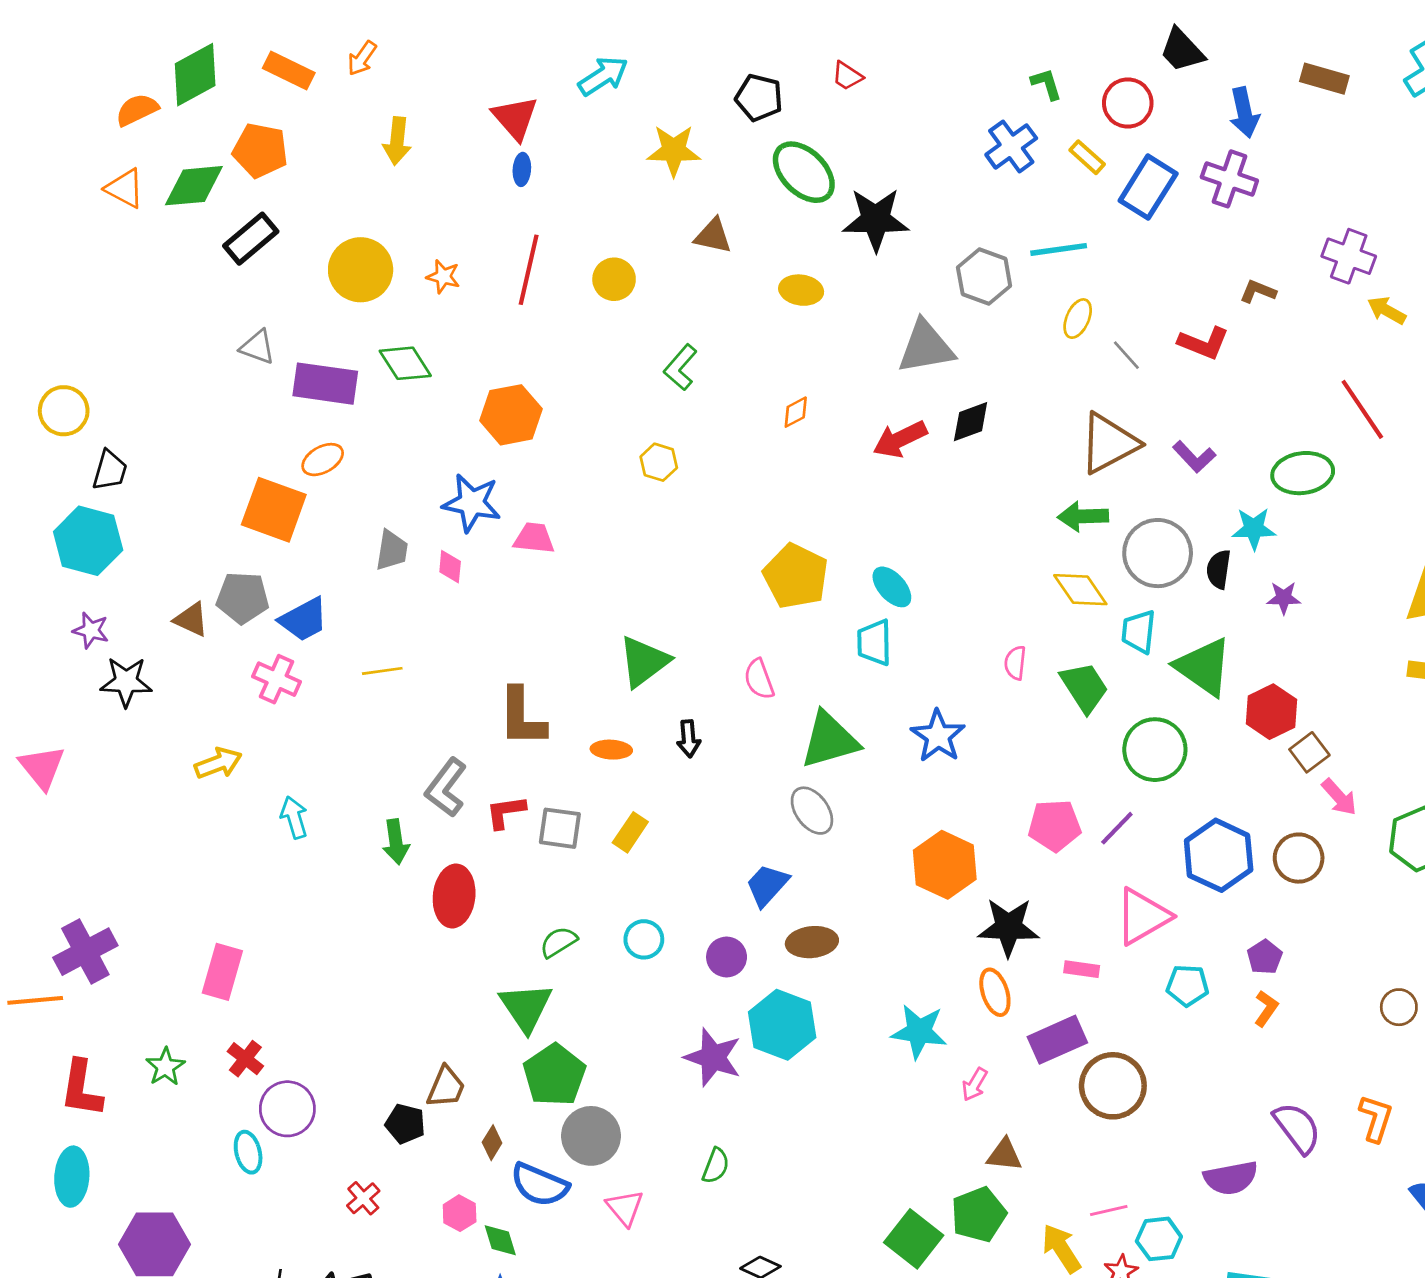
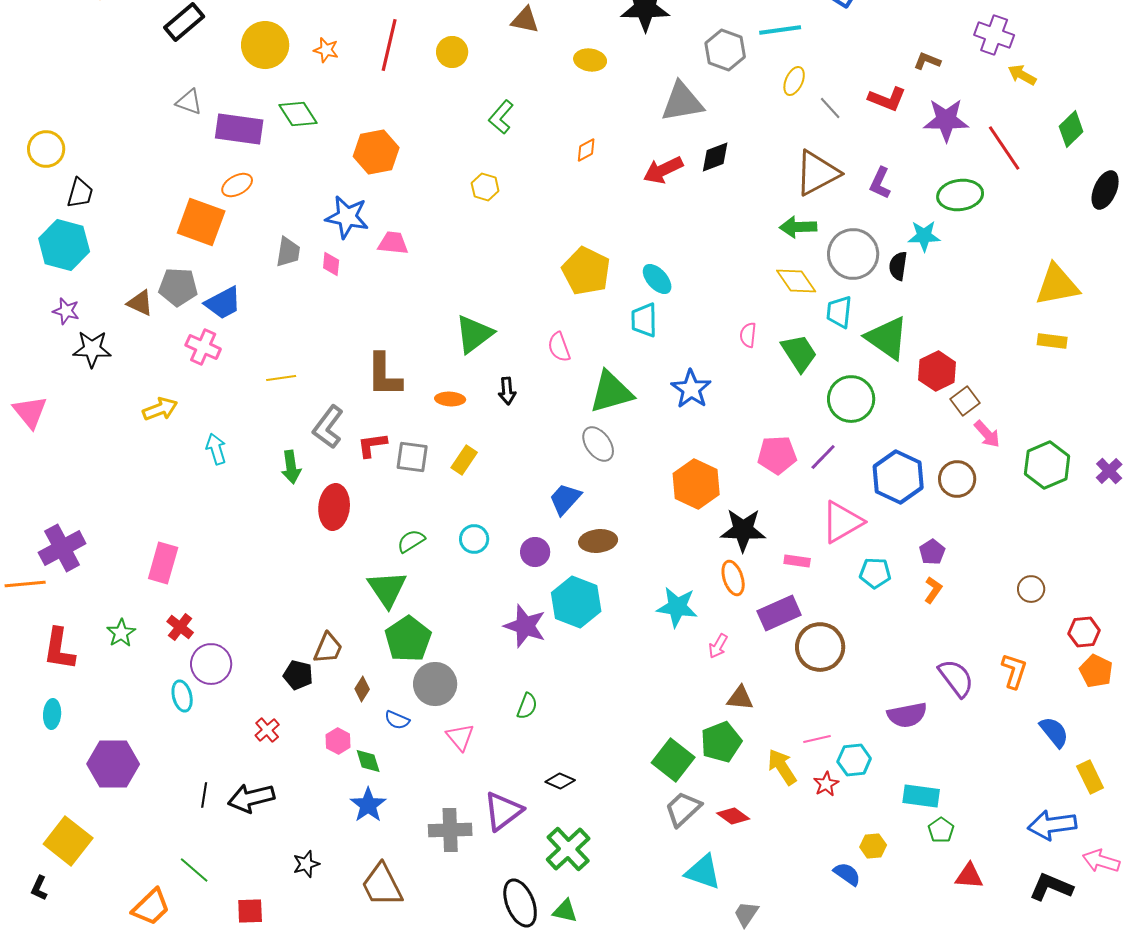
purple L-shape: (1194, 457) -> (880, 183), turned 68
purple star: (1284, 598) -> (946, 120), moved, size x1.8
yellow line: (382, 671) -> (281, 378), moved
cyan ellipse: (72, 1177) -> (52, 714), size x0.7
blue semicircle: (539, 1185) -> (397, 720), size x0.6

